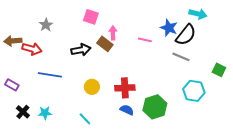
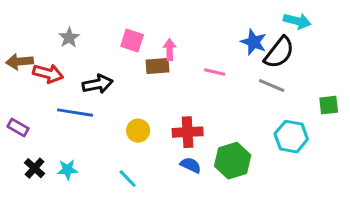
pink square: (91, 17) -> (132, 41), moved
pink line: (145, 40) -> (215, 72), moved
brown rectangle: (105, 44) -> (158, 66), turned -42
black arrow: (81, 50) -> (98, 84), moved
green square: (219, 70) -> (329, 105), turned -32

